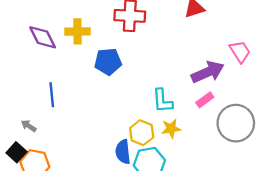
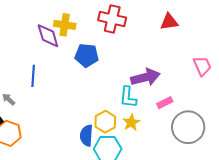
purple diamond: (43, 37) -> (48, 36), moved
purple arrow: (208, 72) -> (145, 77), moved
yellow star: (171, 129) -> (131, 122), turned -30

